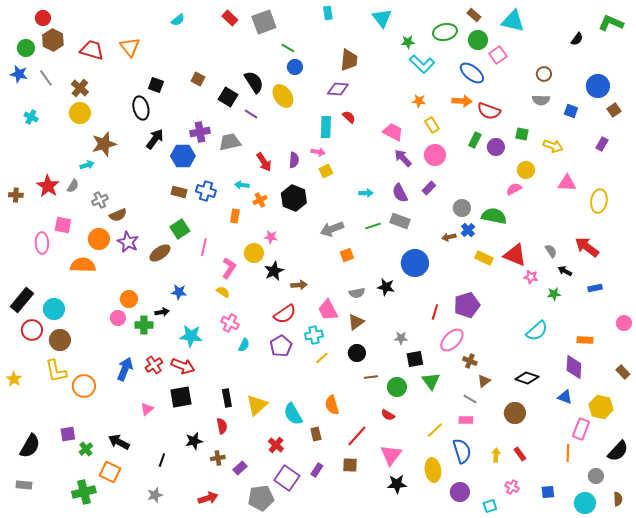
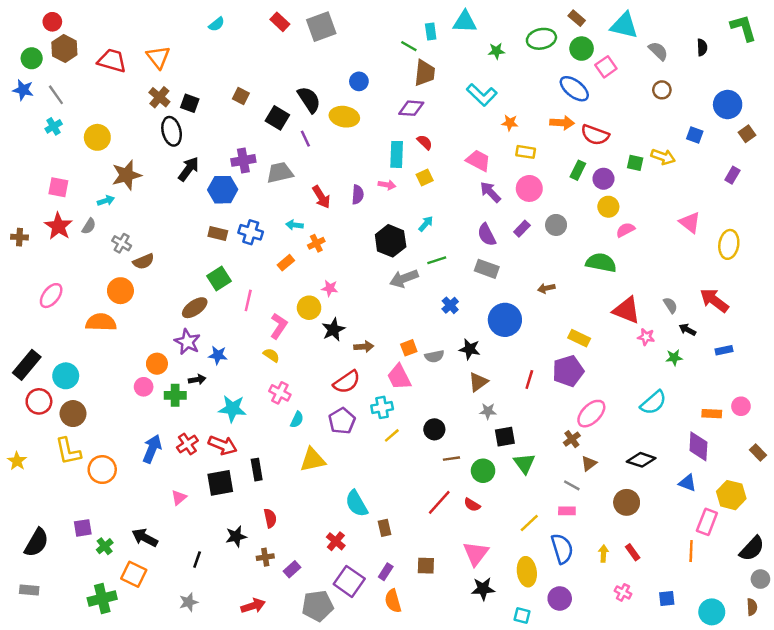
cyan rectangle: (328, 13) -> (431, 32), moved
cyan triangle: (382, 18) -> (465, 22), turned -50
green L-shape: (611, 23) -> (743, 28), turned 50
black semicircle: (577, 39) -> (702, 47), turned -40
green line: (288, 48) -> (409, 46), moved
cyan L-shape: (422, 64) -> (482, 95), moved
brown cross: (80, 88) -> (159, 97), moved
yellow ellipse: (283, 96) -> (344, 117), turned -45
gray semicircle: (541, 100) -> (658, 51), moved, turned -138
purple line: (251, 114) -> (305, 139), turned 32
cyan cross: (31, 117) -> (54, 126), moved, turned 32
yellow rectangle: (432, 125) -> (526, 152), turned -49
yellow arrow: (553, 146) -> (663, 157), moved
yellow circle: (526, 170) -> (608, 207), moved
yellow square: (326, 171) -> (425, 178), moved
pink triangle: (567, 183) -> (690, 223), turned 36
cyan arrow: (366, 193) -> (426, 224), moved, turned -48
black hexagon: (294, 198) -> (391, 241), moved
gray cross: (100, 200) -> (122, 243), turned -35
gray circle: (462, 208) -> (556, 225), moved
orange rectangle: (235, 216) -> (286, 263), turned 40
pink square: (63, 225) -> (58, 187), moved
green line: (373, 226) -> (437, 260), moved
blue cross: (468, 230) -> (450, 305), moved
purple star: (128, 242) -> (187, 342), moved
pink ellipse: (42, 243) -> (51, 296), turned 40
orange square: (347, 255) -> (409, 348), moved
yellow rectangle: (484, 258) -> (579, 338), moved
brown triangle: (356, 322) -> (478, 382), moved
pink circle: (624, 323) -> (741, 406), moved
pink ellipse: (452, 340) -> (591, 414), moved
brown cross: (470, 361) -> (572, 439), turned 32
black rectangle: (227, 398) -> (257, 470), moved
yellow triangle: (257, 405) -> (313, 460), moved, turned 30
orange semicircle: (332, 405) -> (393, 601), moved
red line: (357, 436) -> (439, 502), moved
gray circle: (596, 476) -> (760, 579), moved
cyan square: (490, 506) -> (522, 616), moved, turned 32

